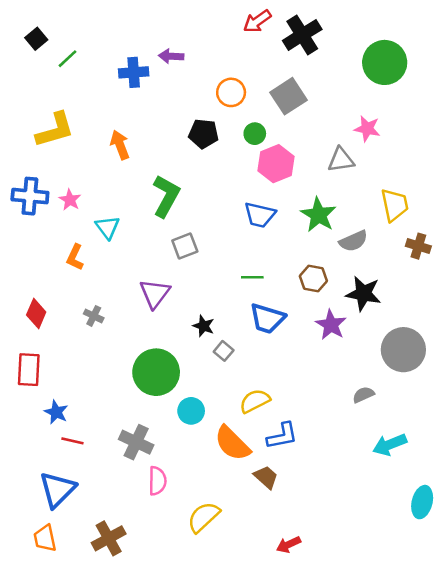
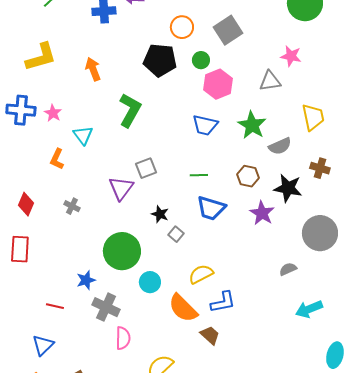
black pentagon: (204, 134) -> (160, 60), size x1.4
gray square: (185, 246) -> (146, 168), moved
brown cross: (418, 246) -> (320, 168), moved
blue star: (56, 412) -> (86, 280), moved, turned 30
blue triangle: (57, 490) -> (43, 345), size x0.7

